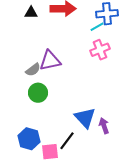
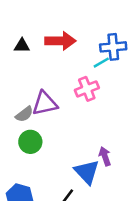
pink cross: (100, 50) -> (87, 89), moved
purple arrow: (104, 126) -> (105, 156), moved

